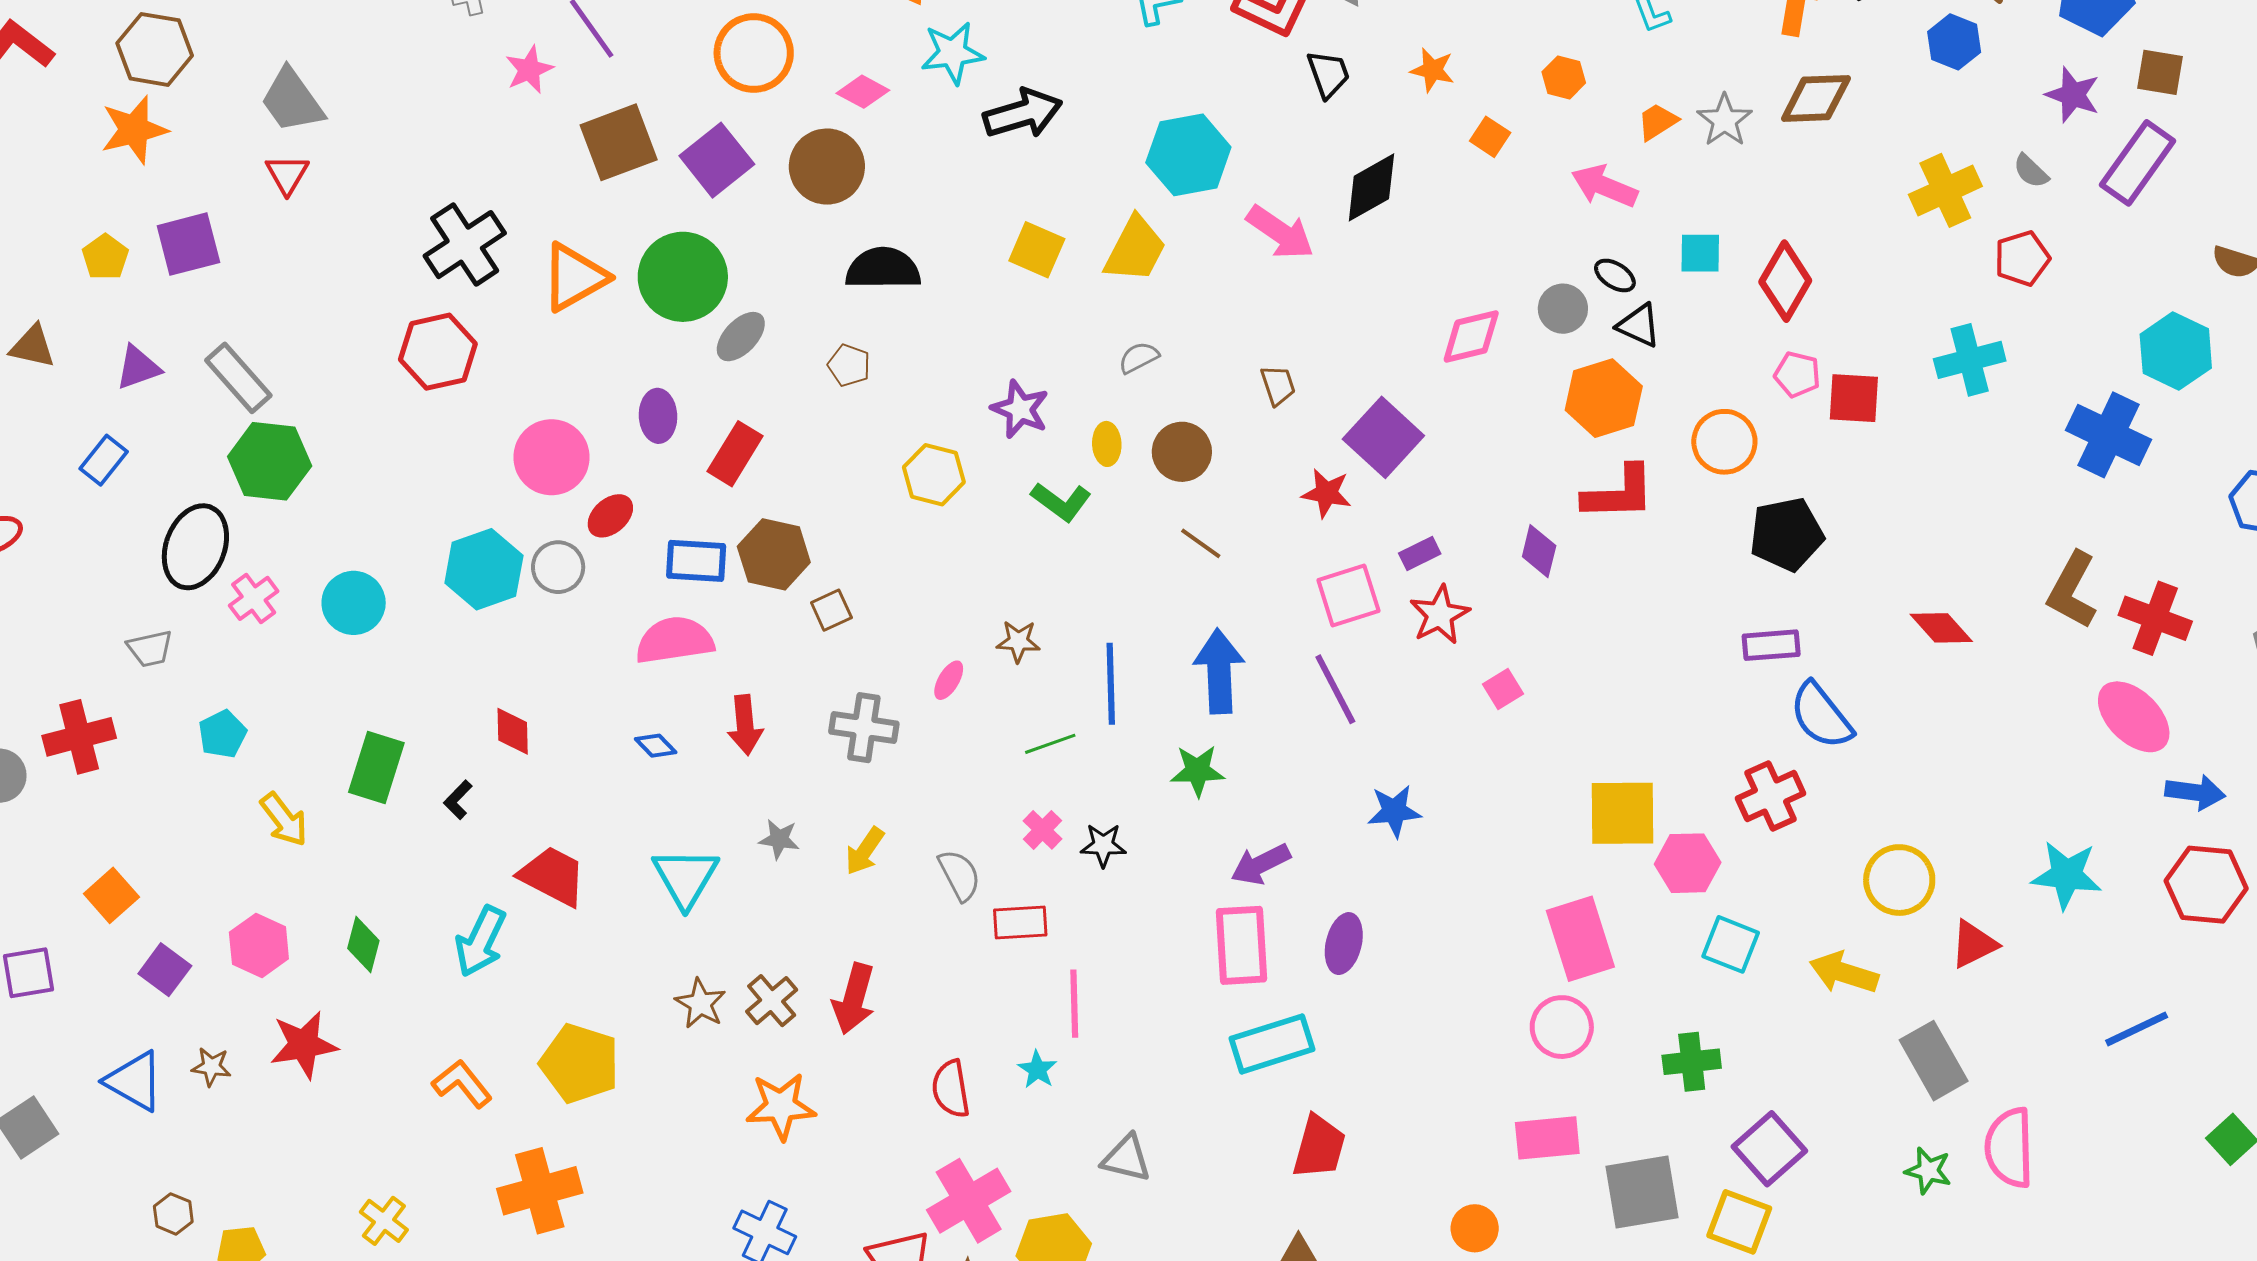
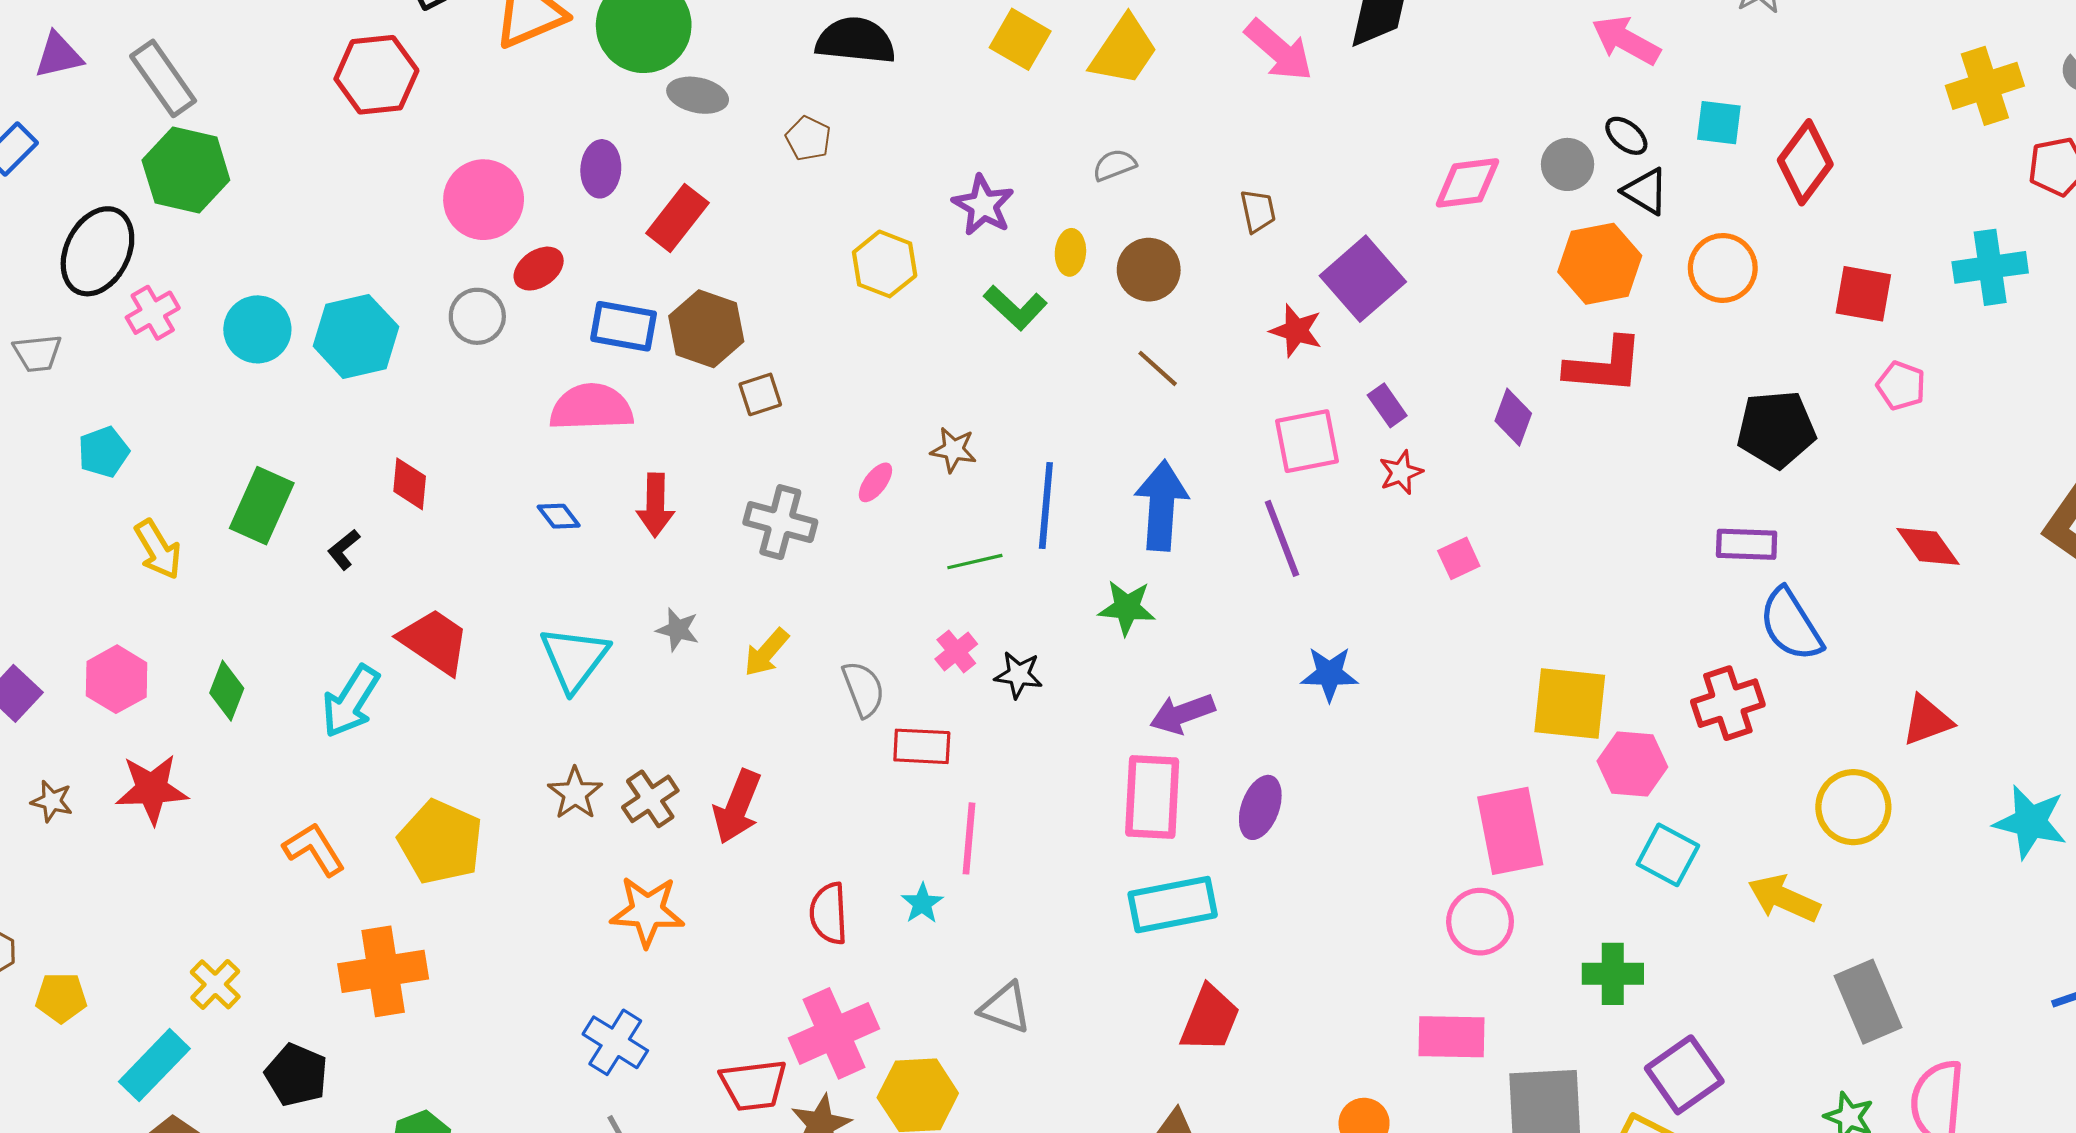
gray ellipse: (741, 337) -> (698, 95), turned 52
pink pentagon: (1797, 374) -> (1901, 386), moved
orange circle: (1724, 442) -> (1723, 268), moved
purple rectangle: (1420, 553) -> (1387, 405), turned 75
cyan hexagon: (484, 569) -> (356, 336), moved
red star: (1440, 615) -> (1401, 472), size x0.7
red triangle: (1974, 944) -> (1927, 720), moved

